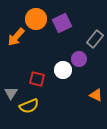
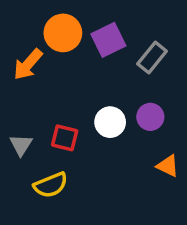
gray rectangle: (95, 39) -> (152, 57), moved
purple circle: (79, 59) -> (150, 117), moved
gray triangle: (11, 93) -> (21, 145), moved

